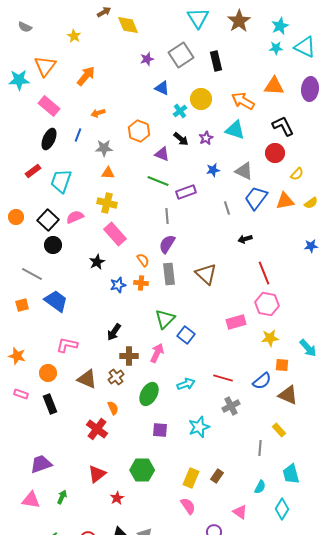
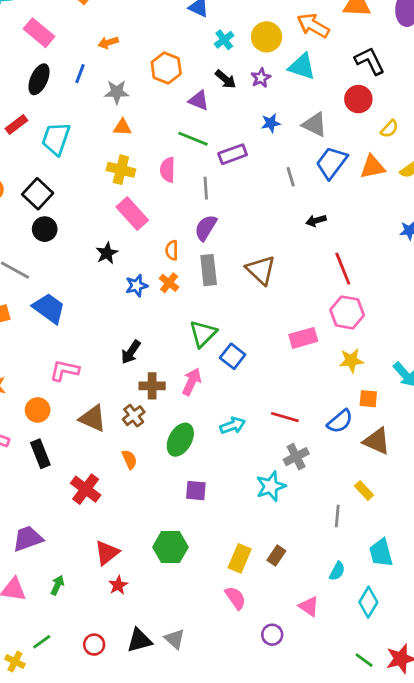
yellow circle: (201, 99) -> (267, 37), moved
pink semicircle: (75, 217) -> (168, 170), moved, turned -66
orange semicircle: (143, 260) -> (172, 250), turned -144
orange cross: (141, 283) -> (169, 283), turned 32
cyan star: (199, 427) -> (271, 486), moved
red cross: (97, 429) -> (86, 489), moved
red star: (117, 498) -> (118, 585), moved

